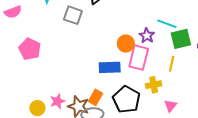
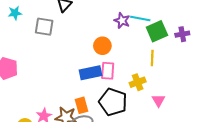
purple star: (147, 36) -> (122, 21), moved
pink rectangle: (139, 58) -> (108, 71), moved, size x0.7
orange rectangle: (95, 97) -> (81, 105), turned -35

